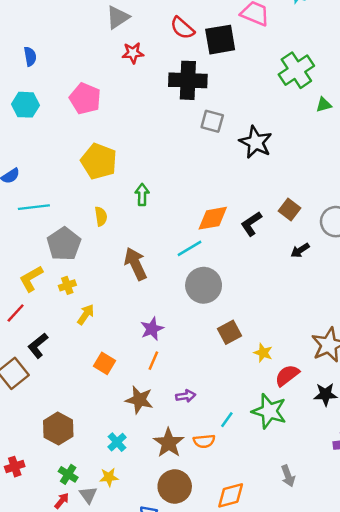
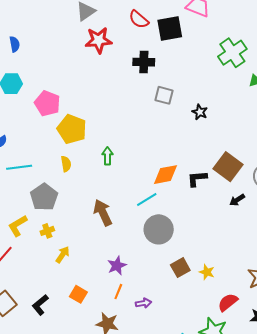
red star: (133, 53) -> (99, 40), size x1.5
black cross: (188, 80) -> (144, 62), size x0.7
pink pentagon: (85, 99) -> (47, 103), moved
black star: (256, 142) -> (200, 112), size x0.6
brown square: (289, 209) -> (228, 167), size x1.6
yellow semicircle: (101, 216) -> (66, 164), moved
black L-shape: (251, 224) -> (197, 179), turned 30
black L-shape: (38, 346) -> (40, 305), moved
yellow star: (263, 353) -> (207, 272), moved
purple arrow: (186, 396) -> (143, 303), moved

